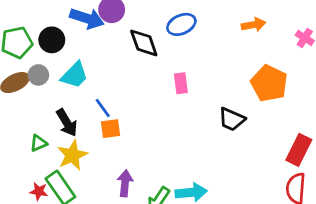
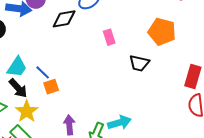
black diamond: (144, 43) -> (64, 19), turned -70
cyan trapezoid: (74, 75) -> (17, 67), moved
pink rectangle: (181, 83) -> (109, 37), moved

